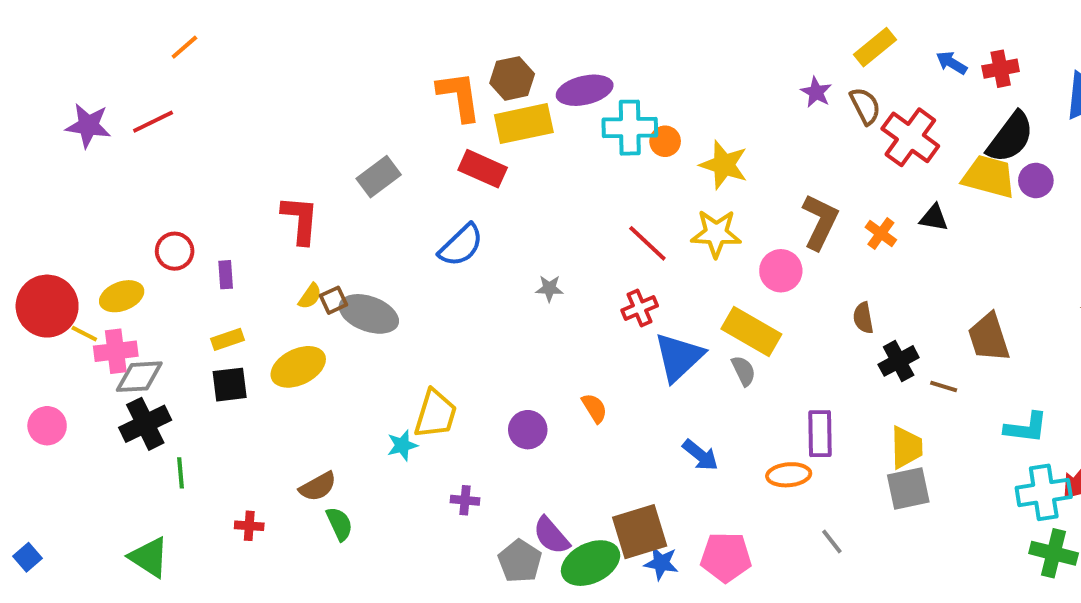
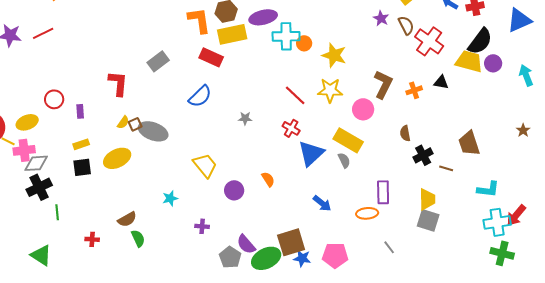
orange cross: (881, 233) -> (414, 90), turned 35
red cross: (640, 308) -> (291, 128), turned -36
yellow trapezoid: (436, 414) -> (205, 165), moved, turned -56
gray square: (908, 489) -> (428, 220), turned 30

